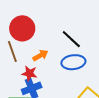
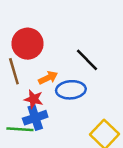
blue ellipse: (73, 62) -> (71, 90), moved

